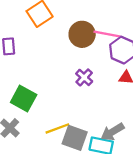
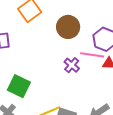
pink line: (107, 34) -> (92, 55), moved

